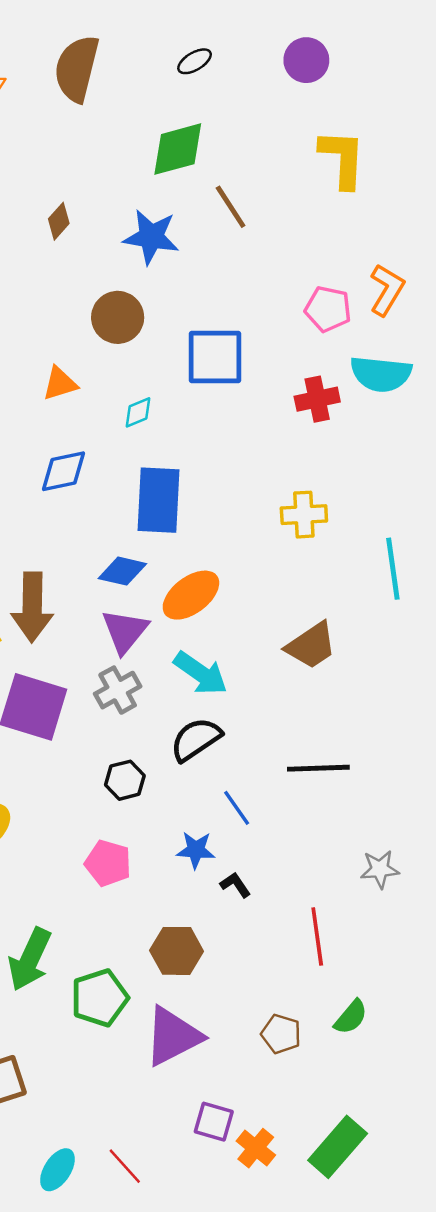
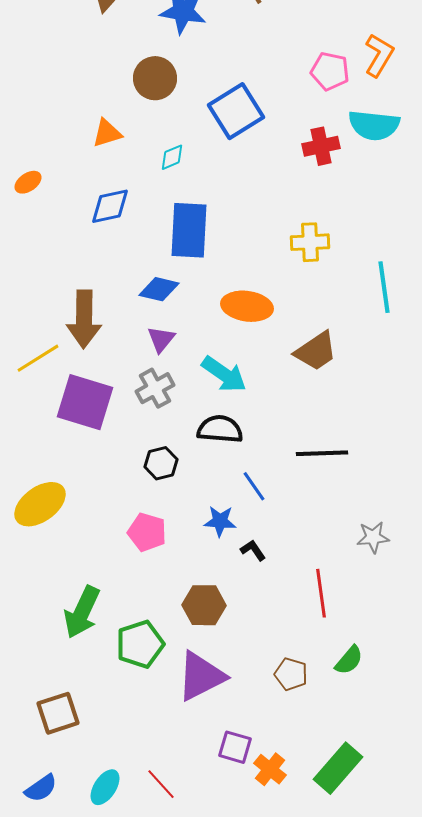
blue square: (215, 357) -> (236, 111), turned -32
orange ellipse: (191, 595) -> (247, 306), moved, turned 45
purple triangle: (125, 631) -> (161, 339), size x0.7
black semicircle: (196, 739) -> (220, 429), turned 39

